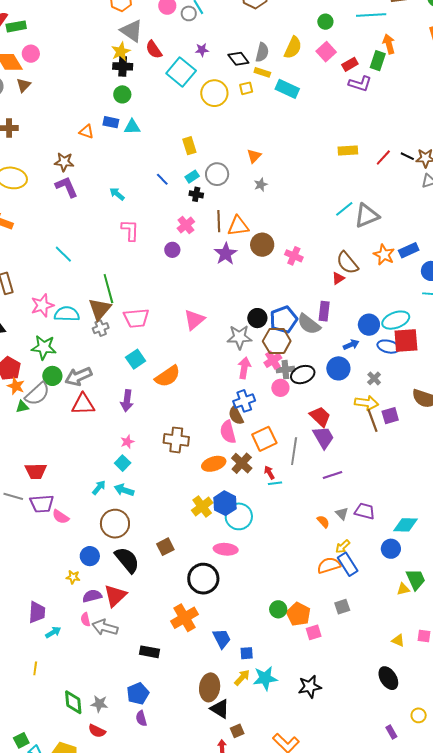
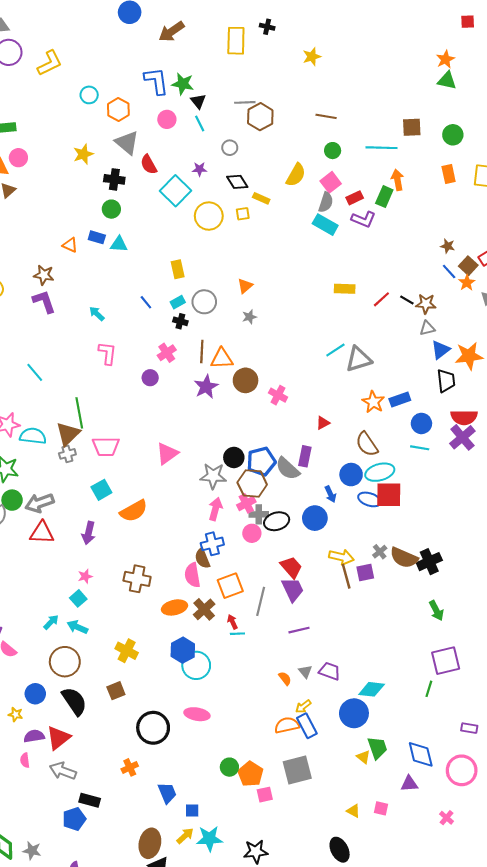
gray circle: (189, 13) -> (230, 148), moved
yellow star: (121, 51) -> (83, 154), moved
gray semicircle: (262, 52) -> (326, 202), moved
cyan rectangle: (287, 89) -> (325, 225), moved
brown semicircle: (347, 263) -> (367, 444), moved
blue arrow: (351, 345) -> (330, 494), turned 84
gray cross: (374, 378) -> (380, 552), moved
yellow cross: (202, 507) -> (127, 651), moved, turned -30
pink ellipse: (226, 549) -> (197, 714), moved
blue circle: (391, 549) -> (354, 713), size x1.4
yellow triangle: (403, 589) -> (363, 757), turned 48
gray square: (342, 607) -> (297, 770), size x1.8
orange cross: (185, 618) -> (130, 767), size x0.6
gray arrow: (105, 627) -> (63, 771), moved
blue pentagon: (138, 694) -> (74, 819), moved

